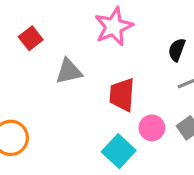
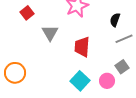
gray triangle: (69, 71) -> (50, 33), turned -48
pink circle: (152, 128) -> (107, 81), moved

